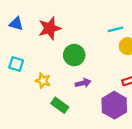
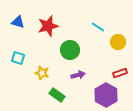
cyan line: (115, 29) -> (98, 27), moved, turned 48

